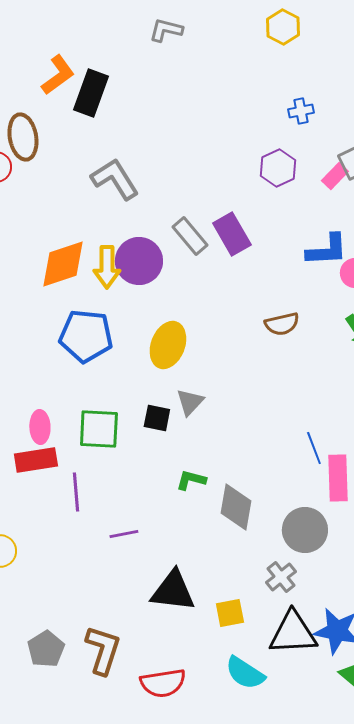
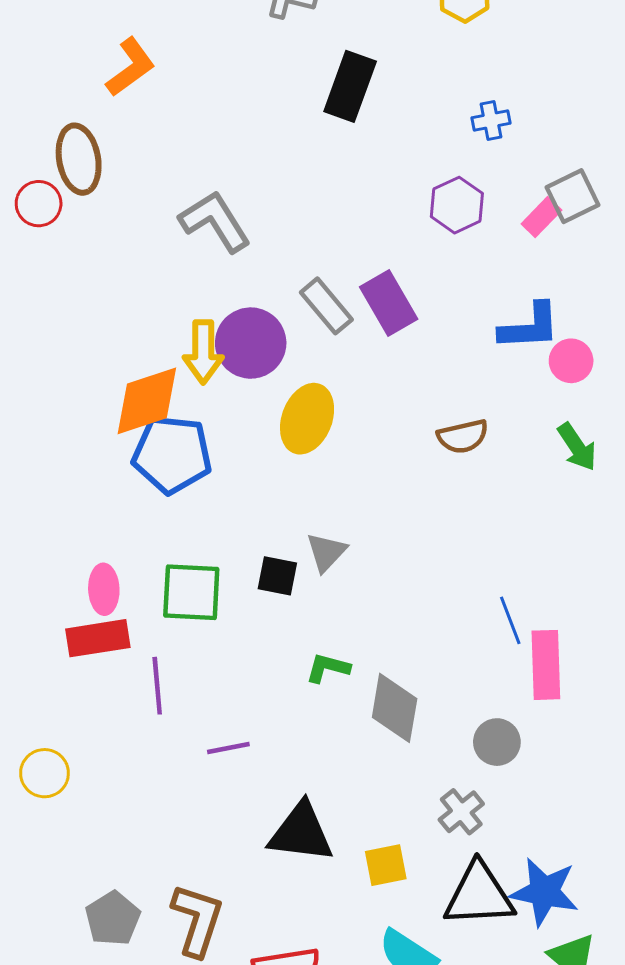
black rectangle: (91, 93) -> (350, 86), moved
orange diamond: (63, 264) -> (147, 401), moved
yellow ellipse: (168, 345) -> (307, 419), moved
gray circle: (305, 530) -> (497, 742), size x0.7

